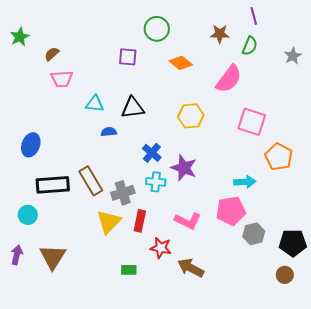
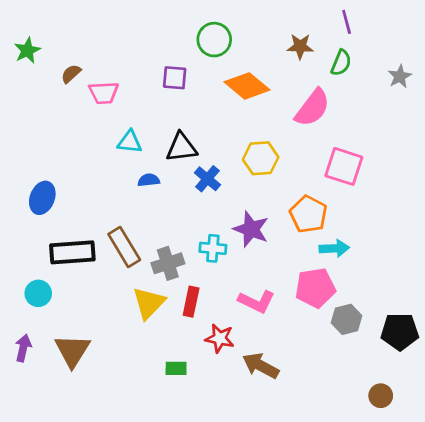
orange diamond: (181, 63) -> (247, 86), size x1.4
pink trapezoid: (62, 79) -> (104, 93), moved
blue cross: (152, 153) -> (207, 179), moved
orange pentagon: (279, 157) -> (308, 214), moved
brown circle: (285, 275) -> (381, 396), moved

